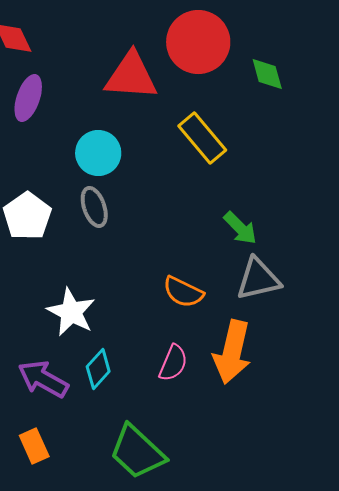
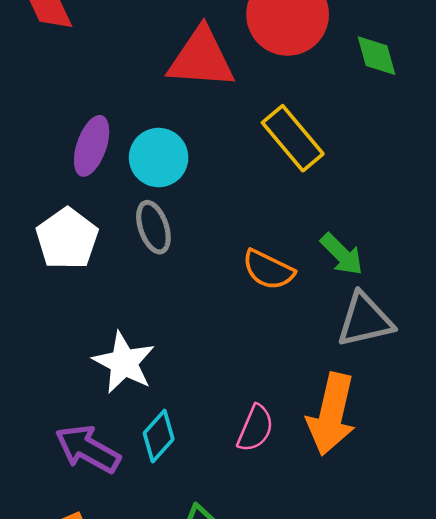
purple ellipse: (28, 98) -> (92, 146), moved
orange semicircle: (183, 292) -> (268, 270), moved

